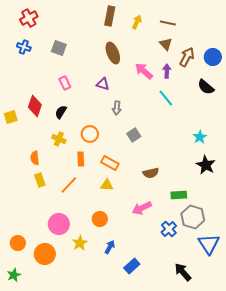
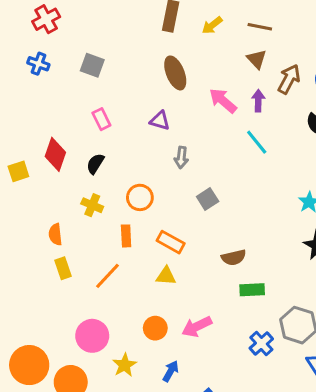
yellow arrow: (137, 22) -> (212, 25), turned -152
green rectangle: (179, 195) -> (252, 290), moved
pink arrow: (142, 208) -> (197, 327), moved
orange circle: (18, 243) -> (29, 365), size x1.6

